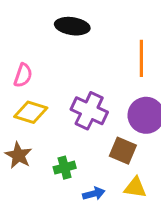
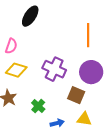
black ellipse: (72, 26) -> (30, 16), moved, turned -65
green cross: (65, 168) -> (38, 106), turned -32

